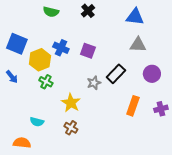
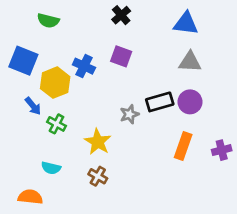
green semicircle: (51, 12) -> (48, 21), moved
purple square: (88, 51) -> (121, 56), moved
black rectangle: (116, 74) -> (160, 102), turned 30
purple circle: (152, 74) -> (190, 102), moved
blue arrow: (12, 77) -> (33, 106), moved
green cross: (46, 82) -> (56, 124), moved

